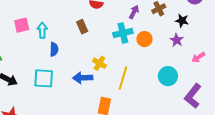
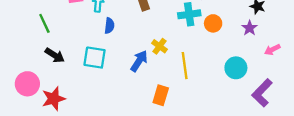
blue arrow: (83, 78) -> (139, 61), turned 120
yellow line: (123, 78) -> (185, 66), turned -30

